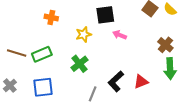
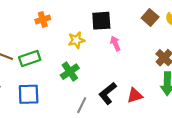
orange cross: (51, 18) -> (43, 19), turned -32
pink arrow: (120, 35) -> (115, 43), turned 40

